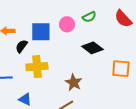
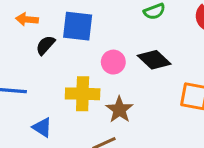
pink circle: (67, 24) -> (113, 62), moved
yellow cross: (37, 67) -> (83, 94), moved

